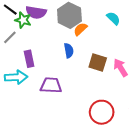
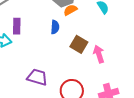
purple trapezoid: (51, 85) -> (37, 77), moved

